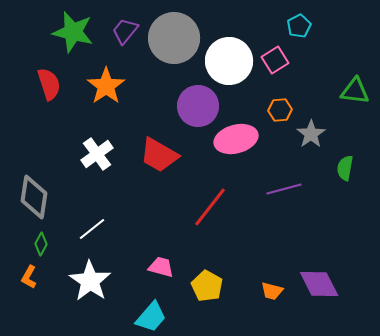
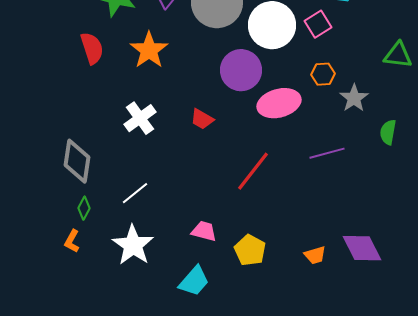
red trapezoid: (159, 155) -> (202, 119), size x0.6
orange trapezoid: (272, 291) -> (315, 255), turned -30

